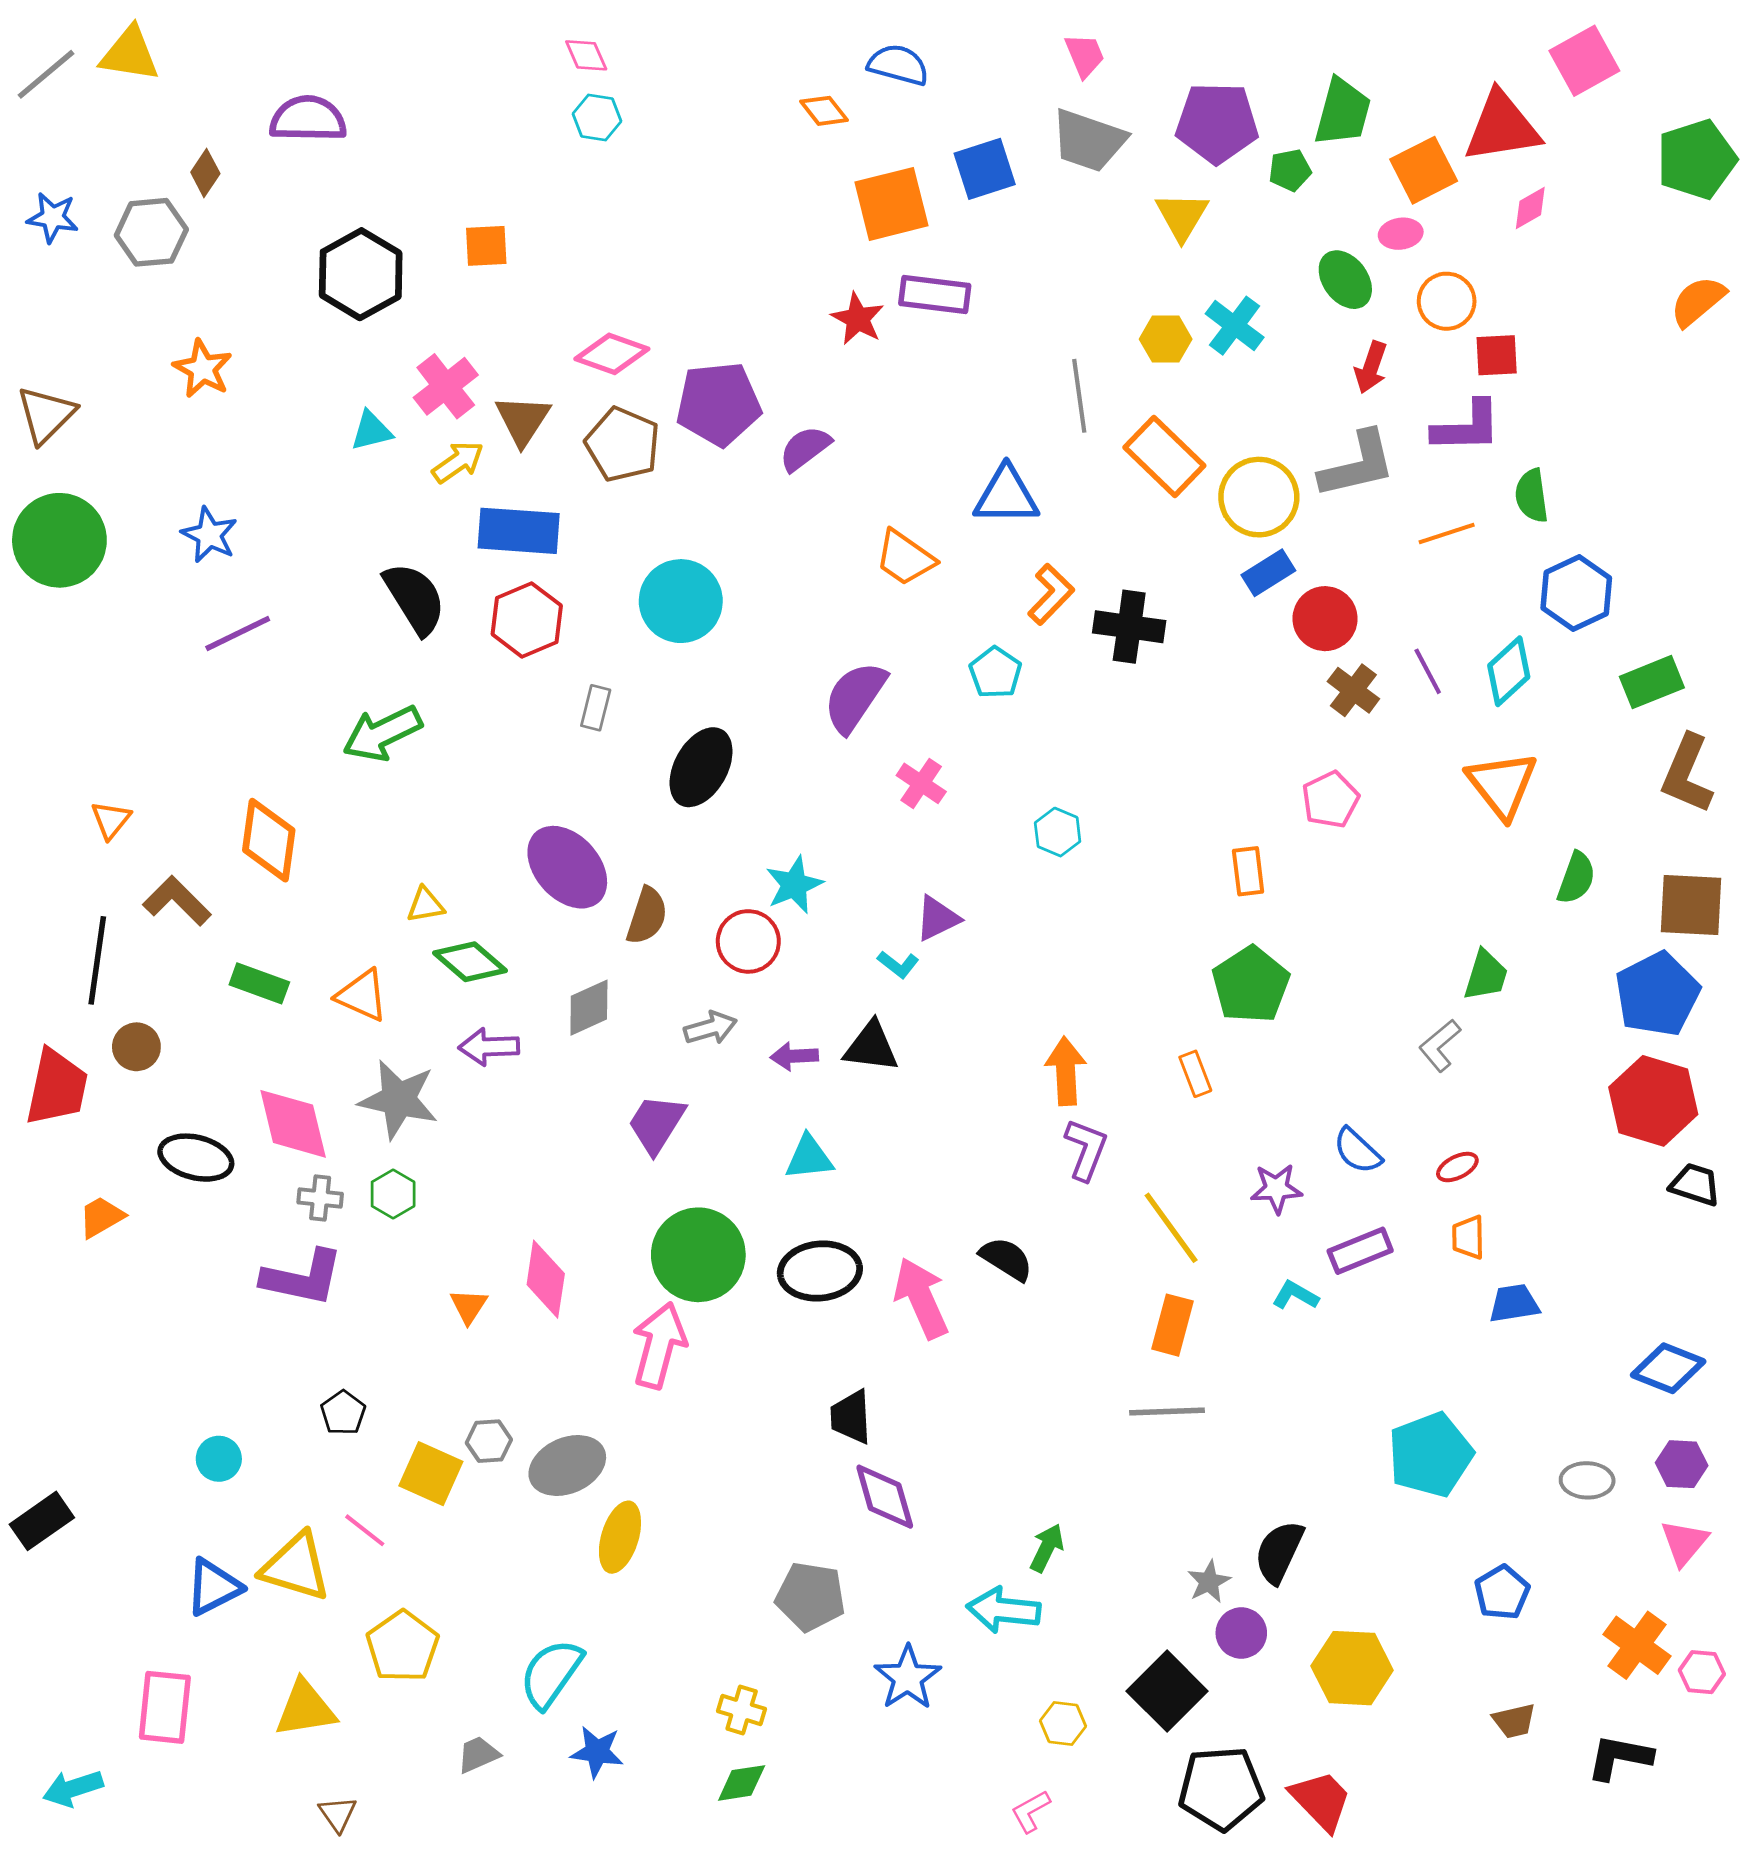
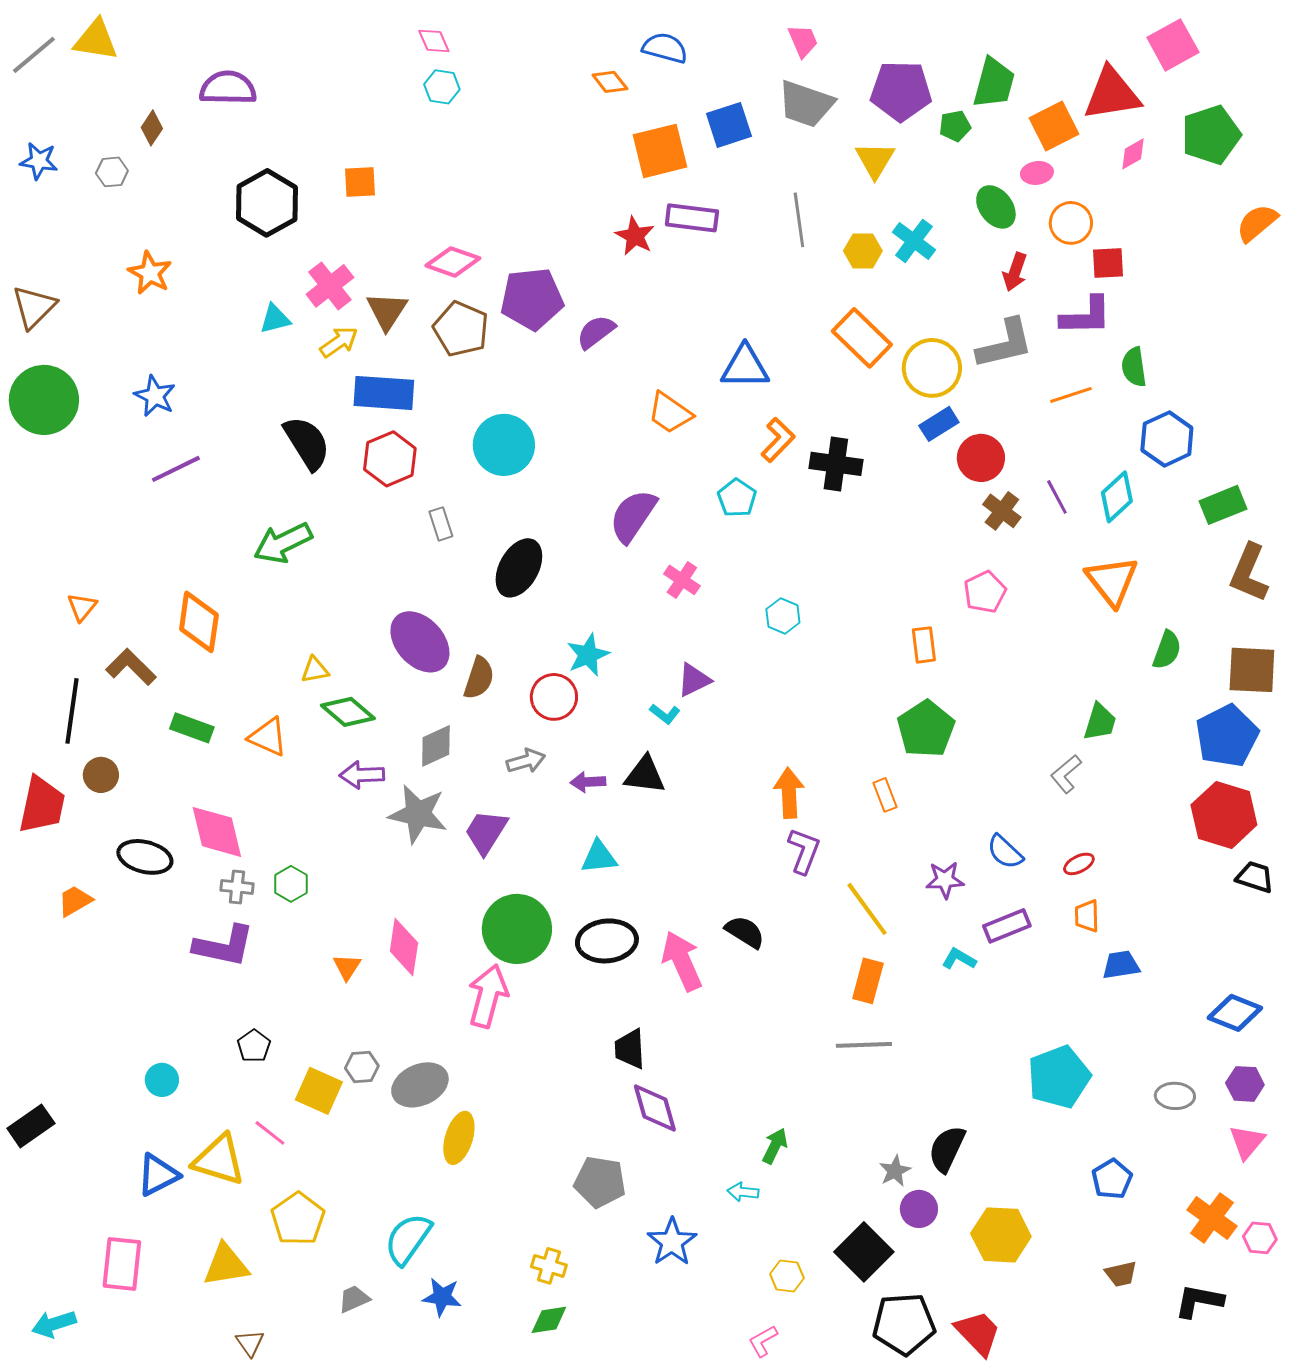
green pentagon: (1696, 159) -> (1211, 135), moved
gray hexagon: (151, 232) -> (112, 172), size x0.6
gray line: (1079, 396) -> (799, 220), moved
gray rectangle: (596, 708) -> (441, 524), turned -32
gray star: (398, 1099) -> (418, 814), moved
cyan arrow: (1004, 1610) -> (743, 1192), size x0.6

